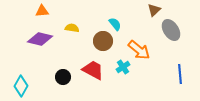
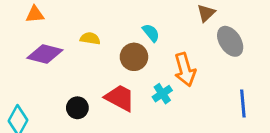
orange triangle: (42, 11) -> (35, 14), moved
orange arrow: (139, 50) -> (185, 70), turned 35

